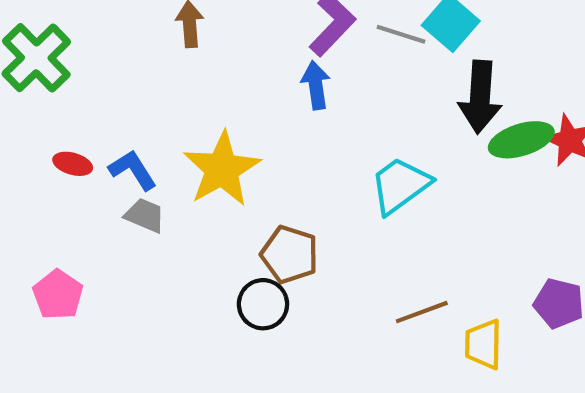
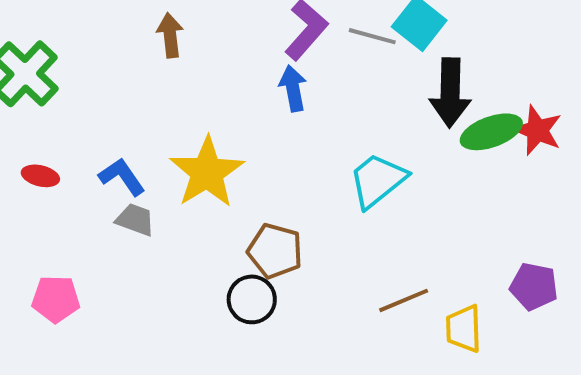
red ellipse: (73, 164) -> (40, 176), moved
pink pentagon: (58, 295) -> (56, 299), turned -30

